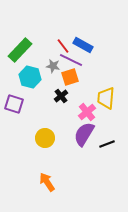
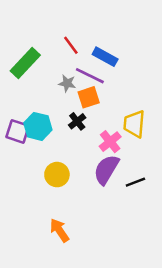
red line: (63, 46) -> (71, 45), moved
cyan hexagon: (30, 77) -> (38, 126), moved

